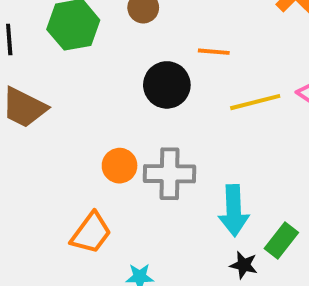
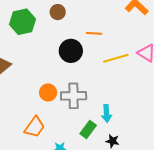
cyan arrow: (234, 210) -> (107, 113), size x0.7
green rectangle: (281, 240) -> (88, 129), moved

